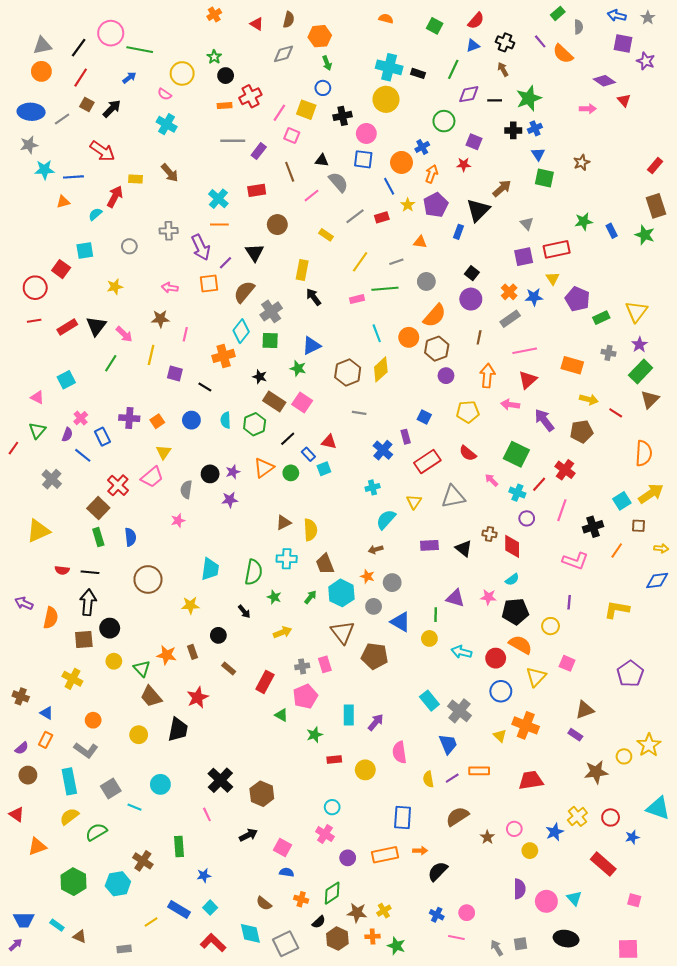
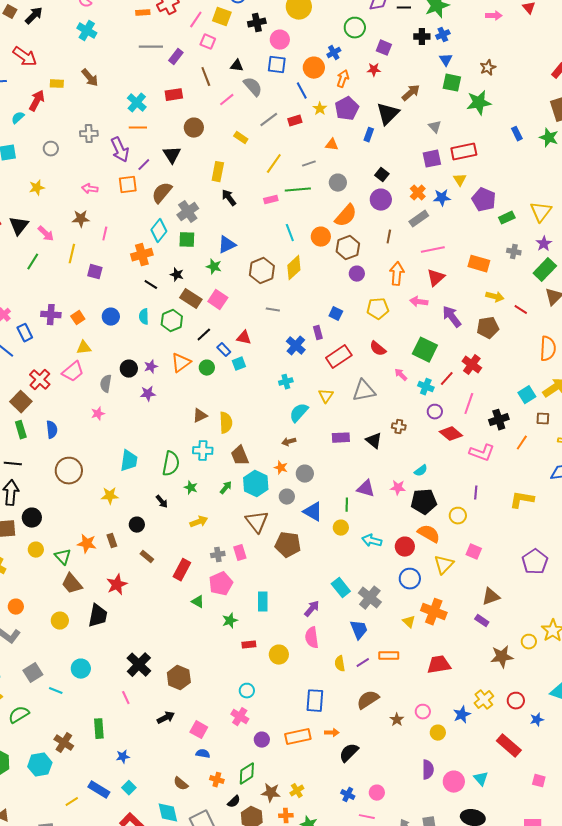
green star: (584, 221) -> (479, 103), moved, size x1.4
black line: (205, 387) -> (151, 285), moved
yellow triangle: (163, 452) -> (84, 348), turned 49
red diamond: (512, 546) -> (451, 434), moved, turned -50
purple arrow: (376, 722) -> (312, 609), moved

